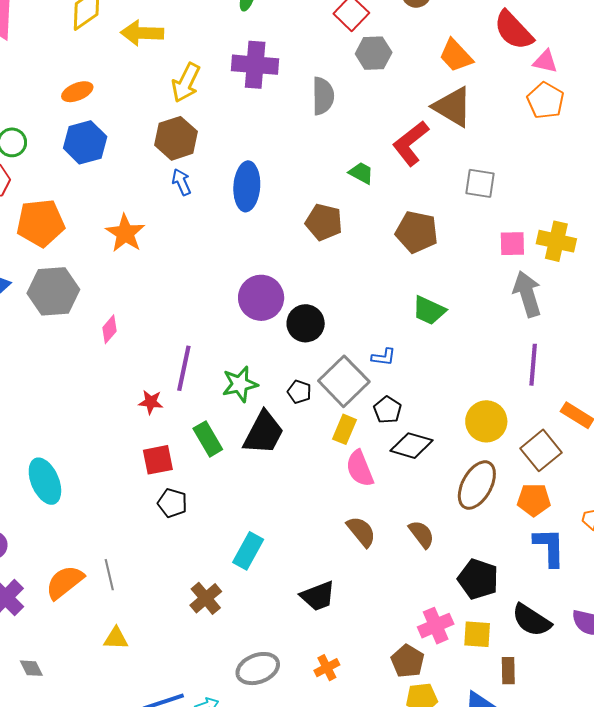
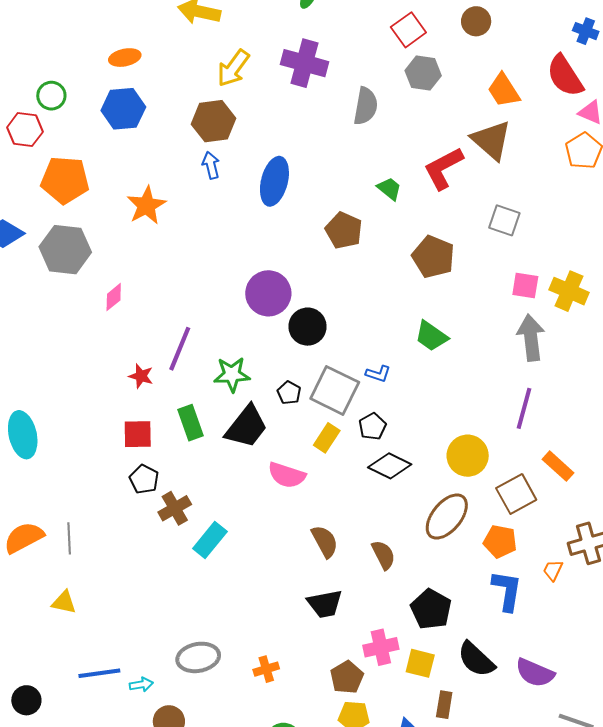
gray square: (344, 381) -> (335, 390), turned -30
pink semicircle: (360, 469) -> (287, 475), moved, turned -60
black trapezoid: (318, 596) -> (325, 604), moved
brown cross: (206, 598) -> (175, 508), moved

